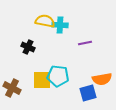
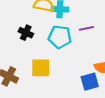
cyan pentagon: (58, 76) -> (60, 37), moved

